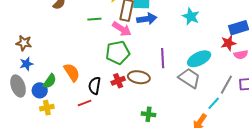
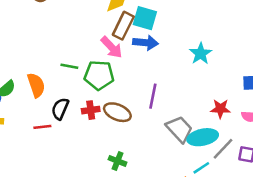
green line: (94, 19) -> (69, 66), moved
red star: (228, 43) -> (220, 109), moved
cyan ellipse: (199, 59) -> (203, 137), moved

